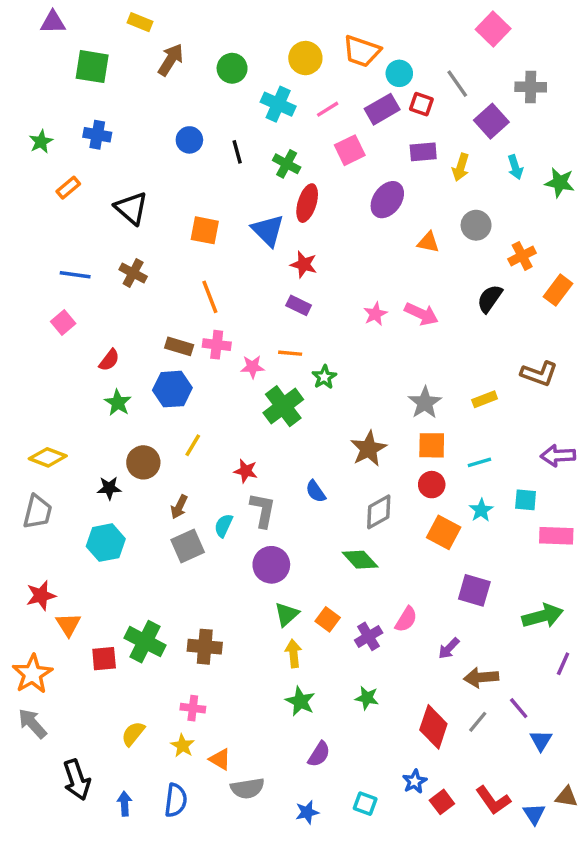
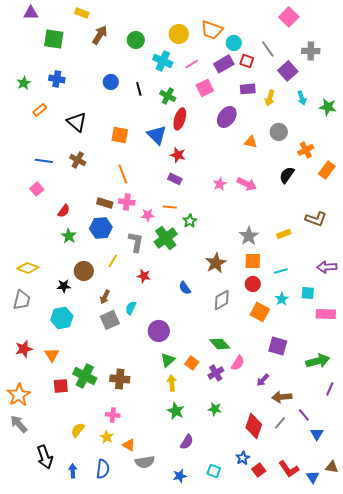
gray L-shape: (263, 510) -> (136, 242), moved
green diamond: (360, 560) -> (220, 344), moved
orange triangle: (68, 624) -> (52, 355), moved

